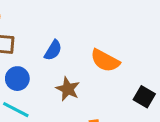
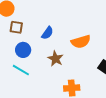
orange semicircle: (105, 61) -> (81, 42), turned -48

